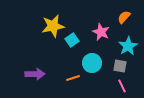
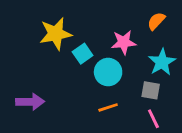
pink star: (101, 32) -> (124, 42), turned -30
cyan circle: (92, 63) -> (108, 72), moved
orange line: (73, 78) -> (108, 107), moved

